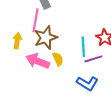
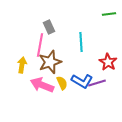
cyan line: (83, 47) -> (81, 42), moved
blue L-shape: (87, 83) -> (82, 81), moved

